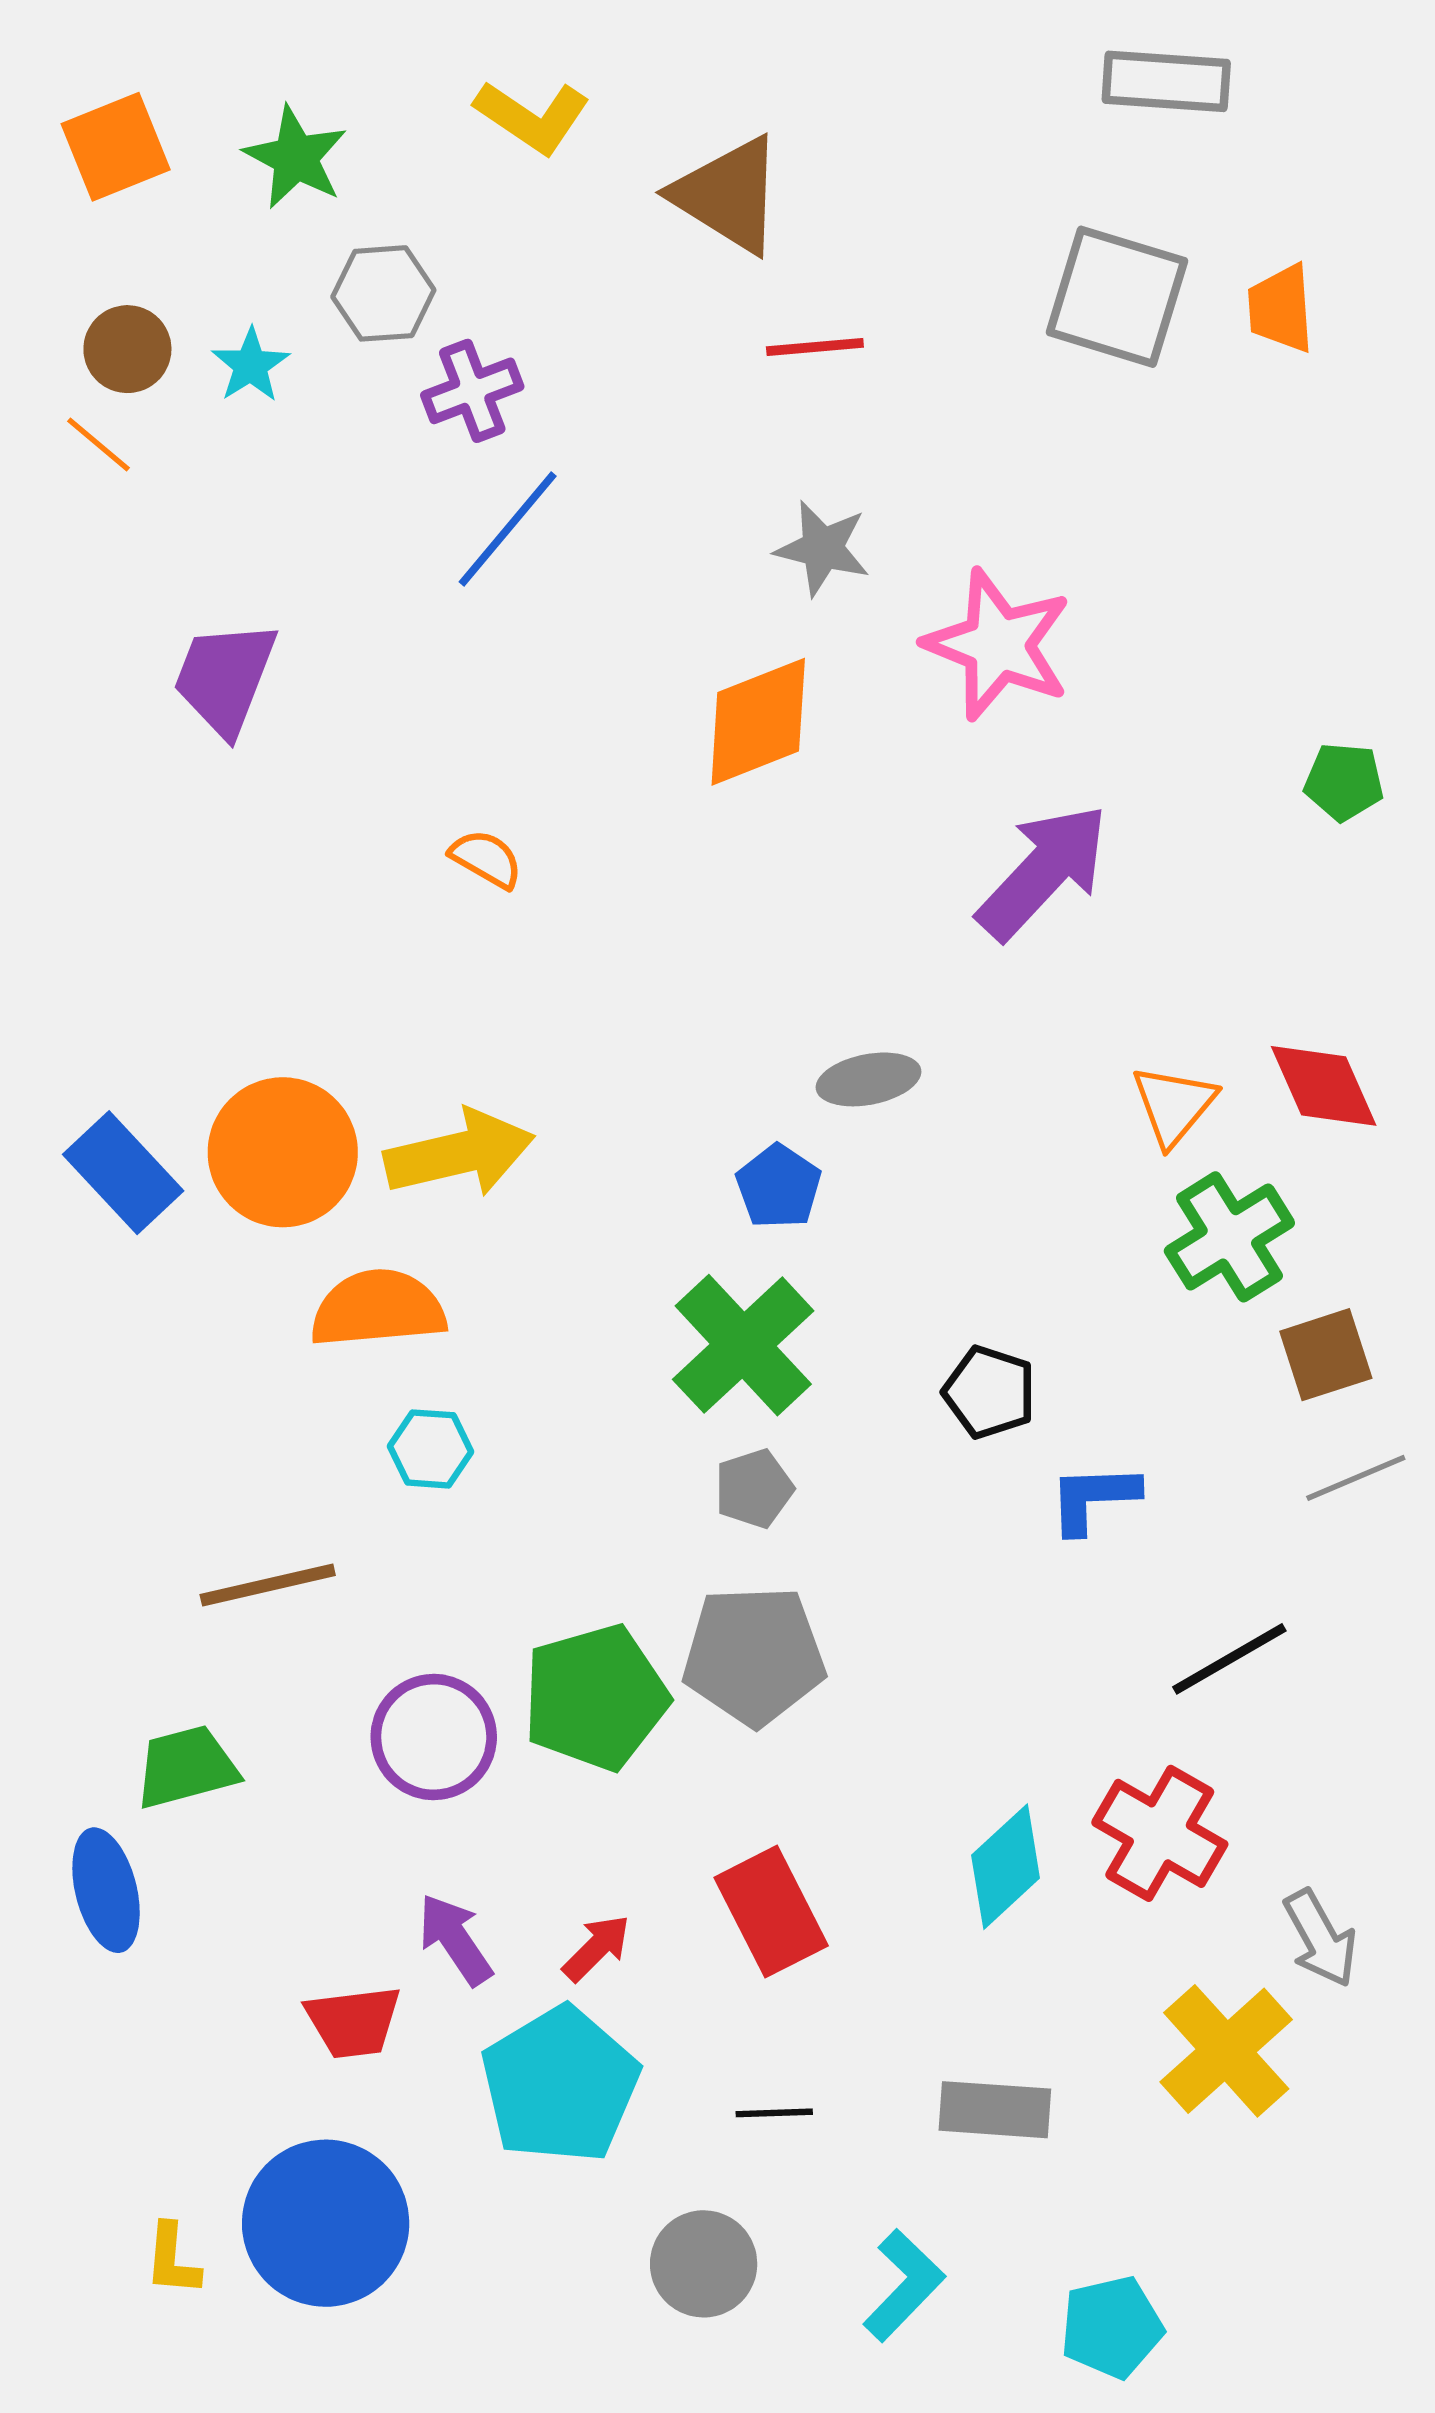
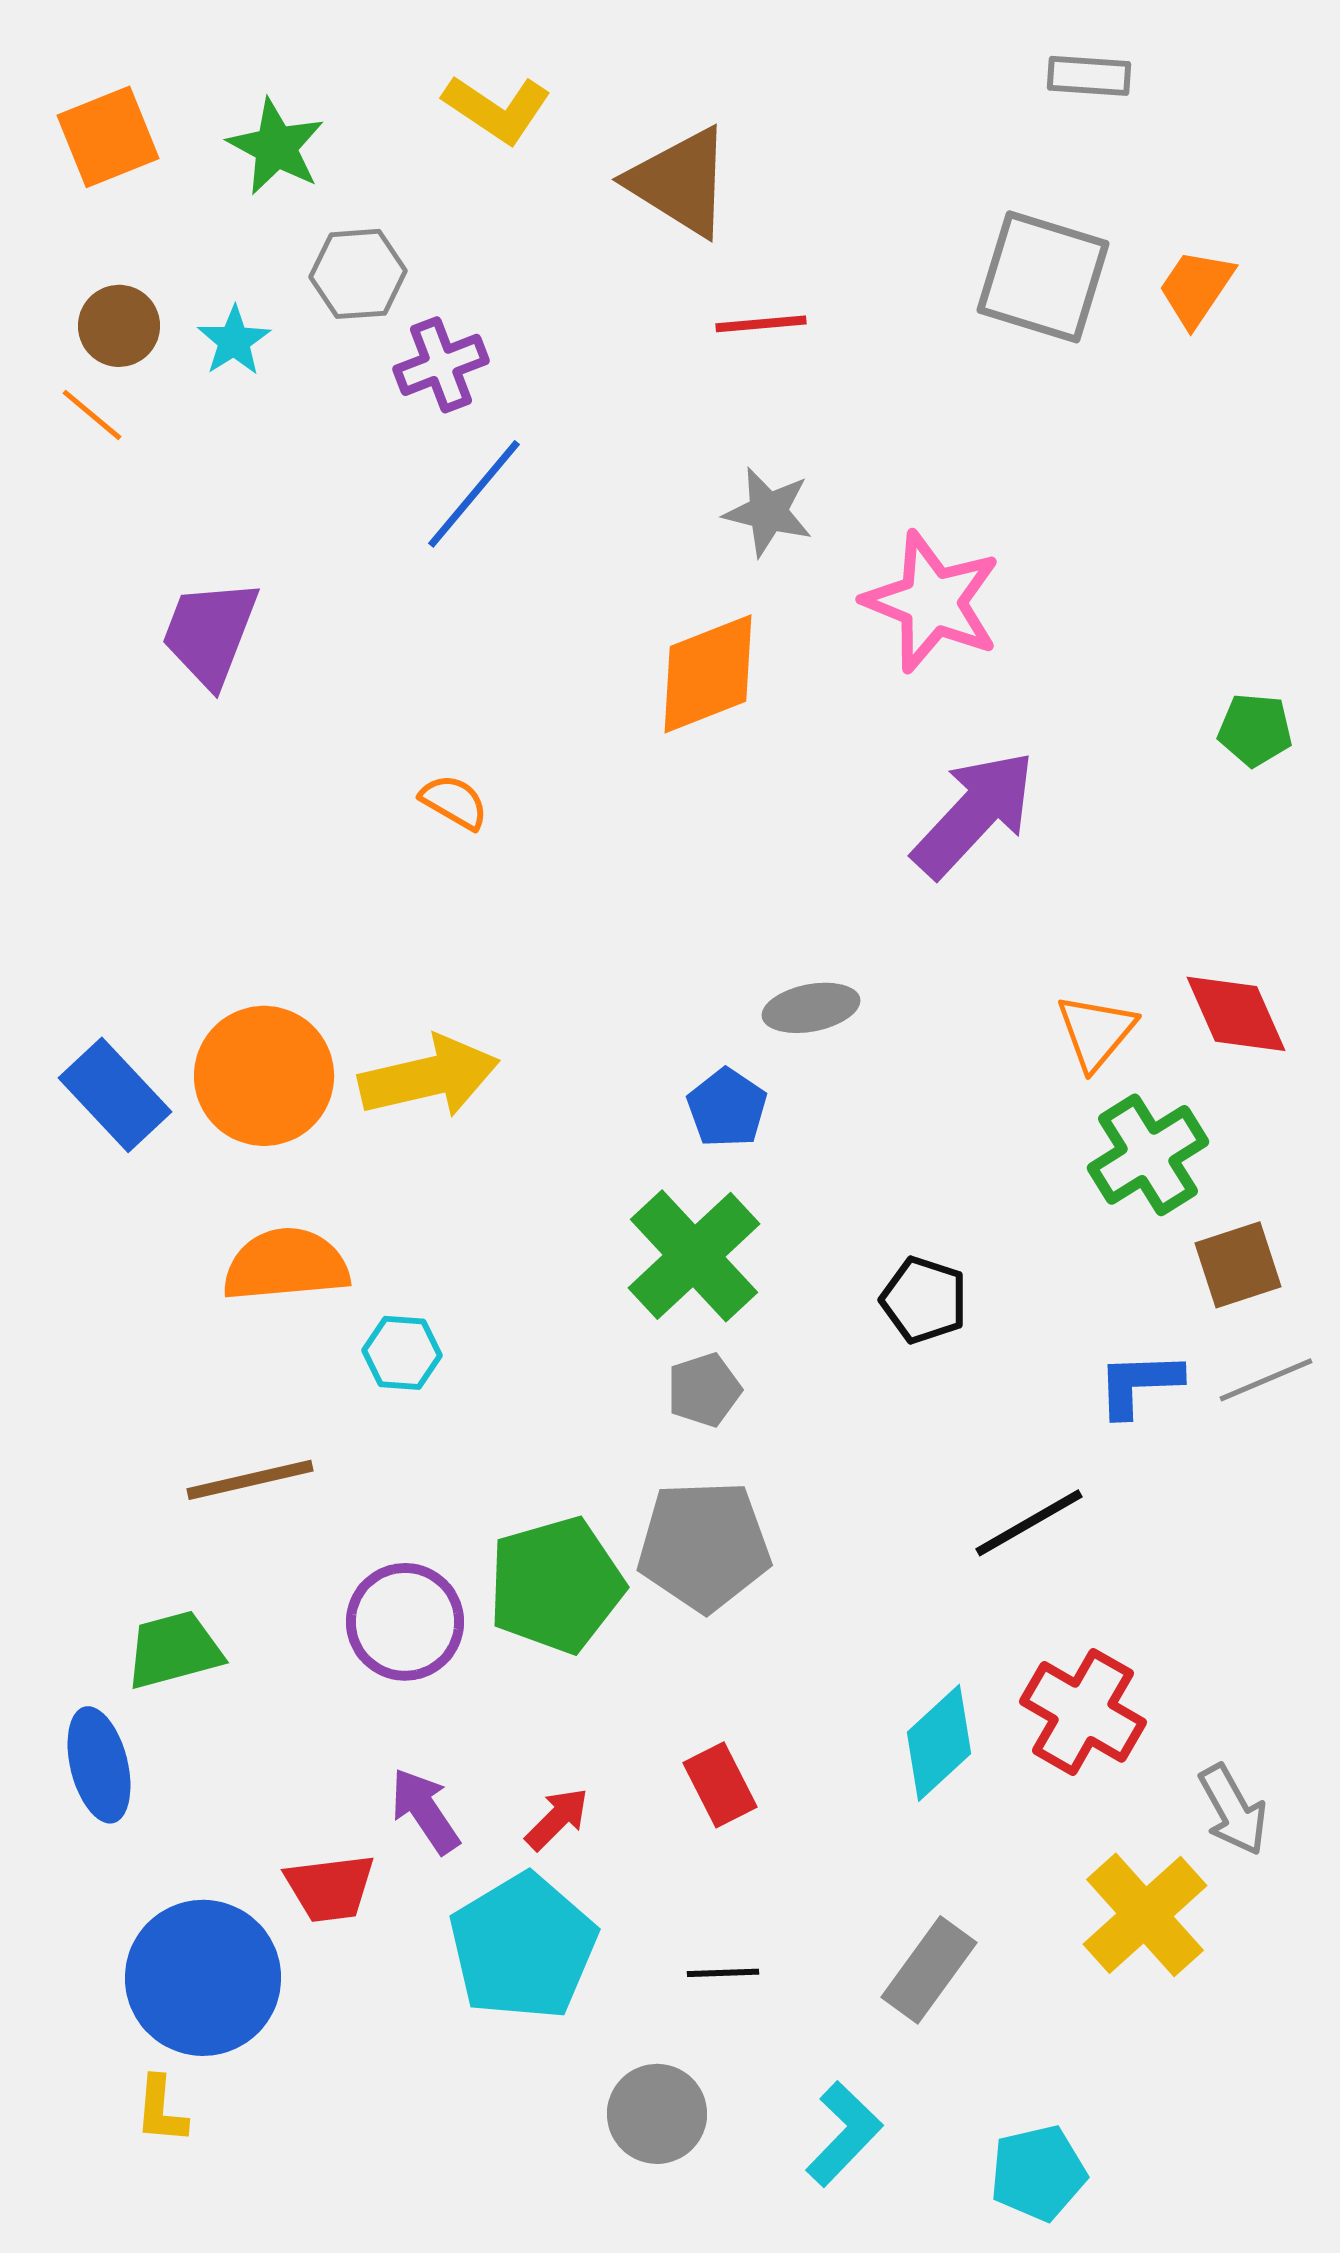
gray rectangle: (1166, 81) -> (1089, 76), size x0.7
orange trapezoid: (1281, 308) -> (1196, 288), turned 38
orange semicircle: (378, 1309) -> (286, 1265), moved
blue L-shape: (1093, 1498) -> (1139, 1384), moved
black line: (1229, 1659) -> (1029, 1523), moved
red rectangle: (771, 1912) -> (720, 1785), size x0.7
gray rectangle: (995, 2110) -> (929, 1970), turned -58
blue circle: (326, 2223) -> (203, 1978), moved

